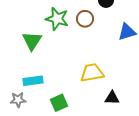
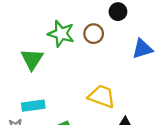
yellow trapezoid: (92, 73) -> (102, 96), turned 30

